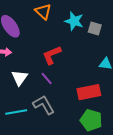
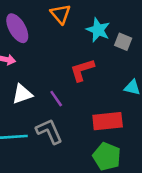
red L-shape: (52, 55) -> (82, 70), moved
white triangle: (19, 78) -> (22, 94), turned 30

